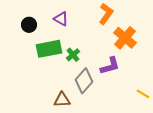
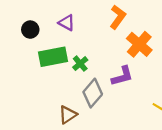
brown triangle: (62, 100) -> (68, 115), turned -30

